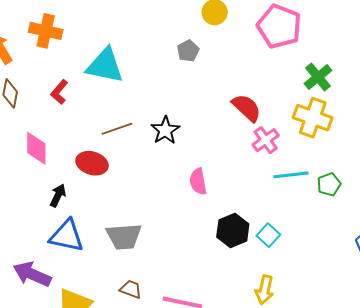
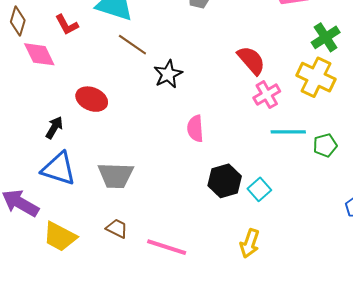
red L-shape: (59, 92) -> (67, 25), turned -75
brown line: (117, 129) -> (132, 45), moved, turned 48
pink diamond: (36, 148) -> (39, 54), moved, turned -32

